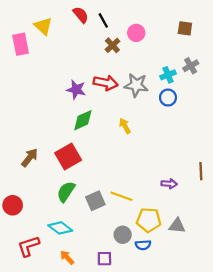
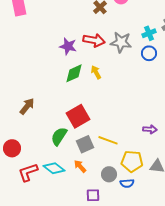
yellow arrow: (125, 126) -> (96, 72), moved
red square: (68, 157) -> (78, 116), moved
red L-shape: (28, 246) -> (28, 172), moved
orange arrow: (67, 257) -> (80, 166), moved

